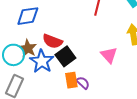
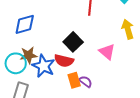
red semicircle: (52, 41) -> (64, 61), moved
brown star: (28, 48) -> (29, 55), turned -30
black square: (65, 56) -> (73, 42), moved

